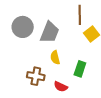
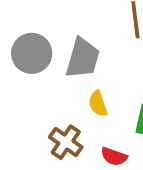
brown cross: (36, 76) -> (66, 142), turned 30

